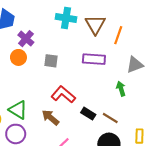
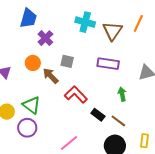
orange line: (118, 35) -> (138, 23), moved
orange circle: (18, 57) -> (33, 63), moved
green arrow: (121, 89) -> (122, 94), moved
brown arrow: (50, 117) -> (51, 76), moved

